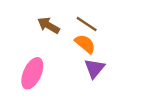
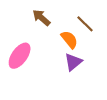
brown line: (87, 24) -> (85, 24), moved

